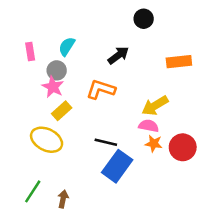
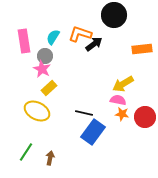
black circle: (144, 19) -> (114, 15), size x1.6
pink rectangle: (30, 52) -> (24, 41), size x1.6
orange L-shape: (101, 89) -> (80, 34), moved

